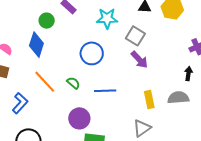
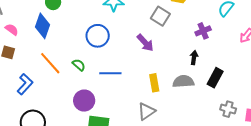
gray square: (135, 36) -> (160, 16), moved

